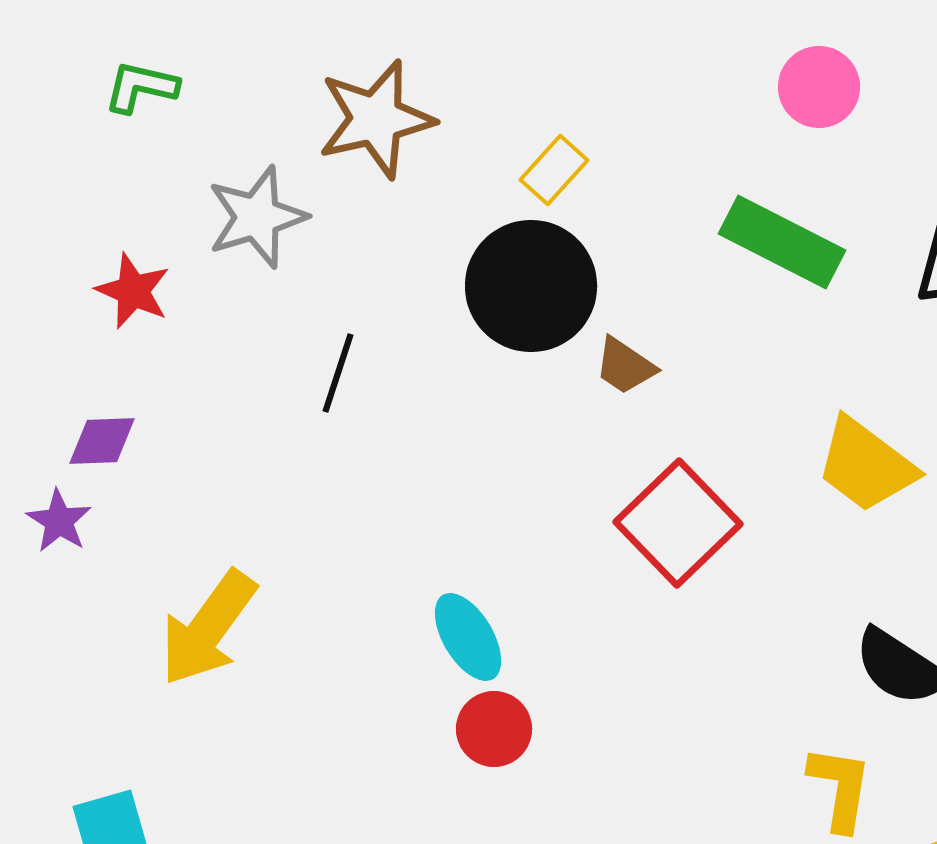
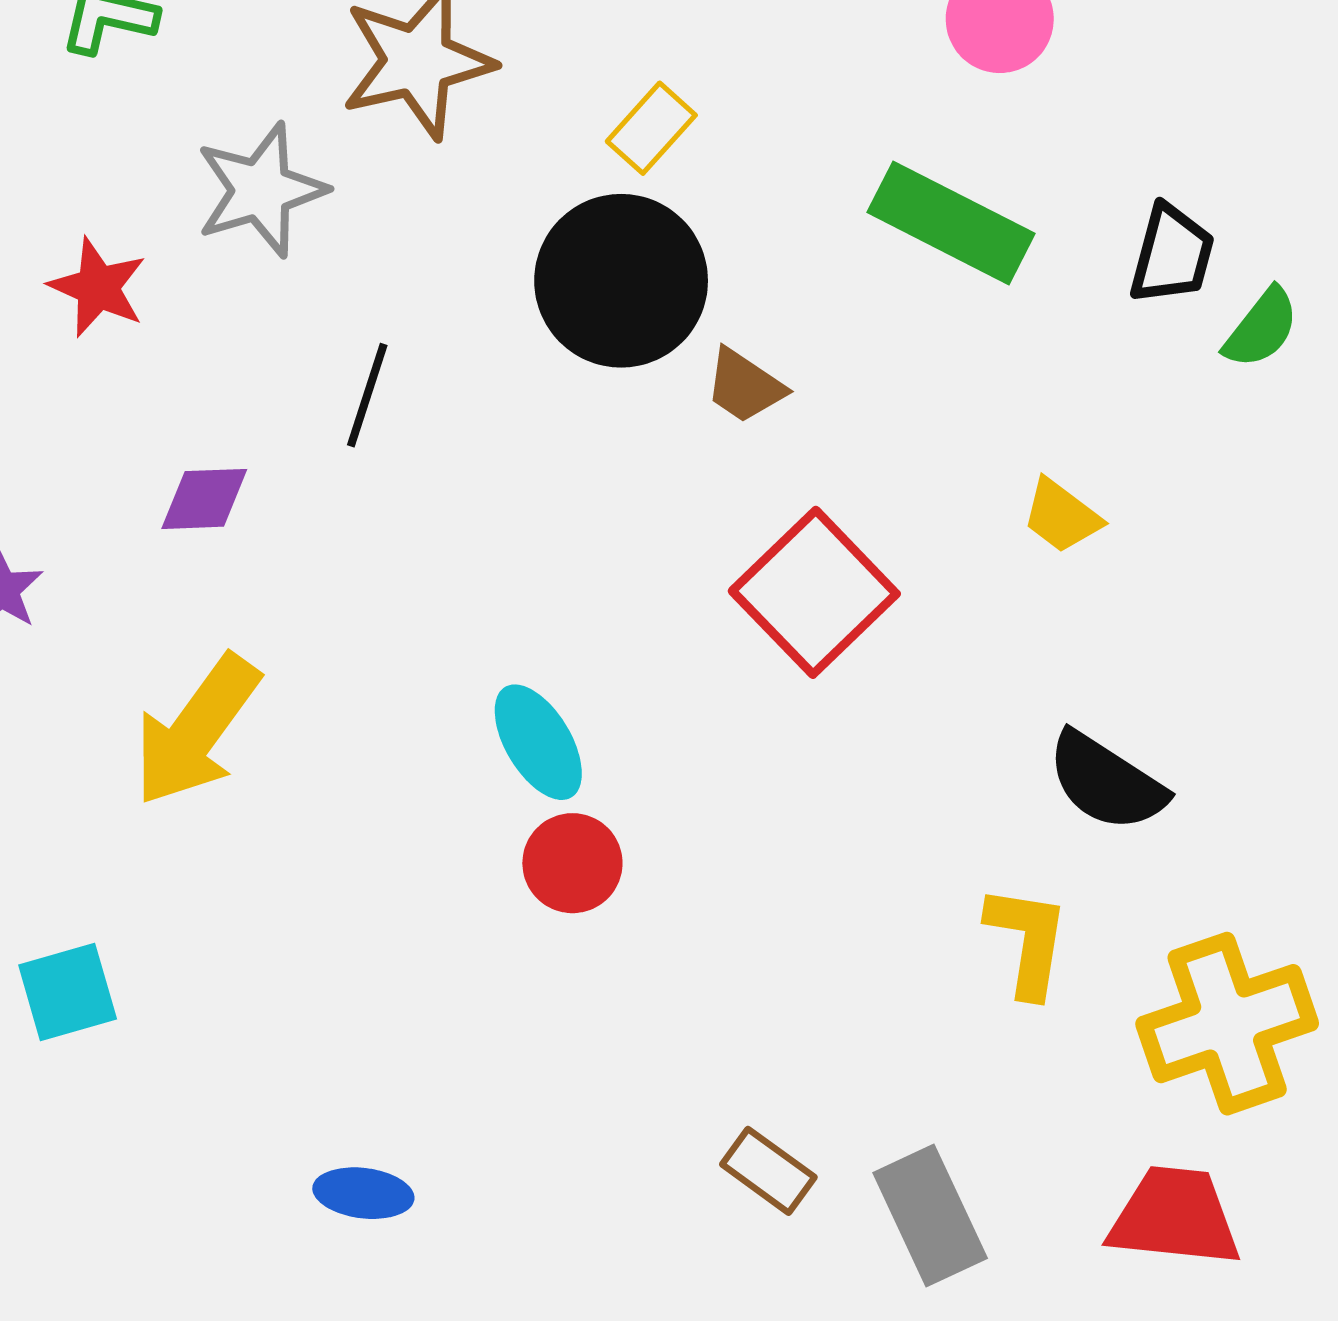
purple diamond: (102, 441) -> (204, 499), moved
yellow trapezoid: (866, 465) -> (1062, 516), size x0.6

